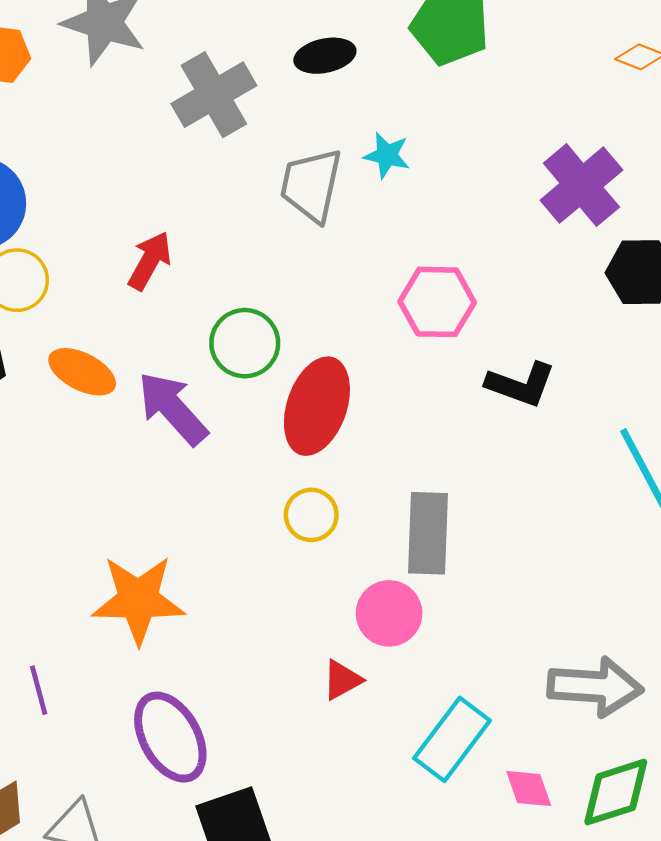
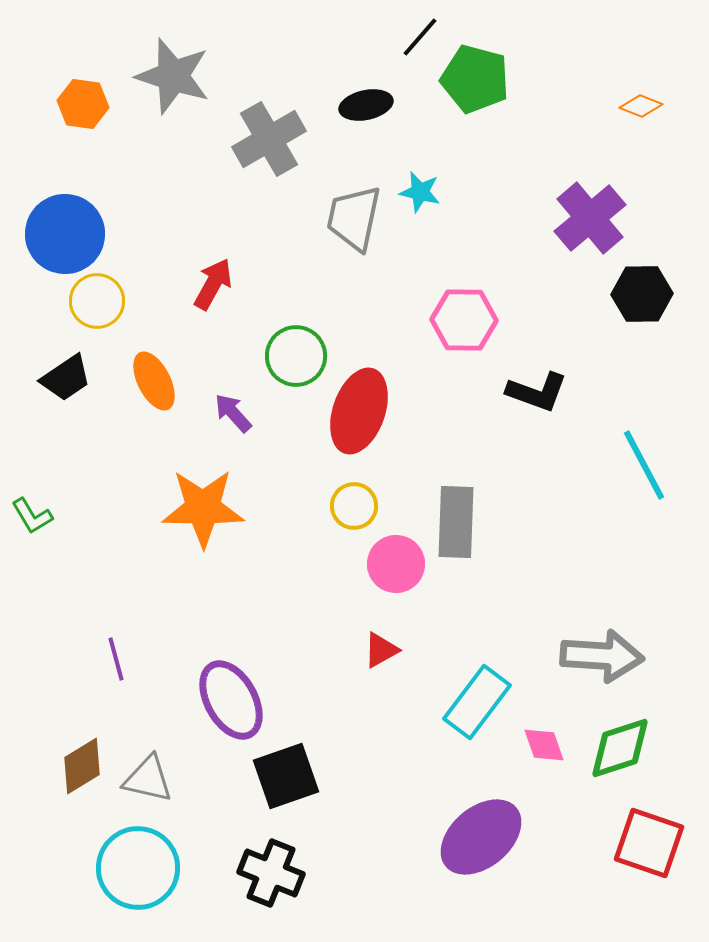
orange ellipse: (82, 372) -> (154, 381), turned 36
purple arrow: (173, 408) -> (233, 413), size x0.6
orange star: (138, 600) -> (203, 508), moved
pink circle: (389, 613) -> (396, 564), moved

